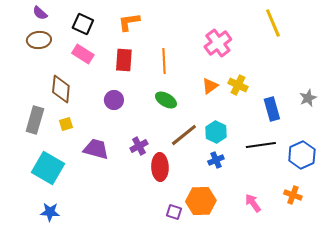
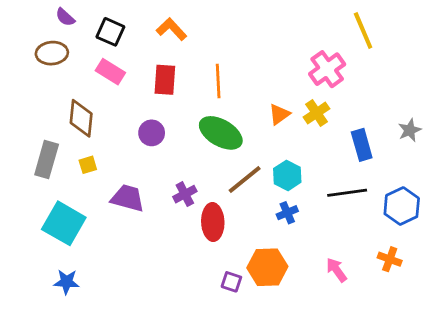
purple semicircle: (40, 13) -> (65, 17), moved
orange L-shape: (129, 22) -> (172, 29), turned 55
pink cross: (218, 43) -> (327, 69), moved
yellow cross: (238, 85) -> (317, 113), turned 30
green ellipse: (166, 100) -> (221, 133), size x1.5

